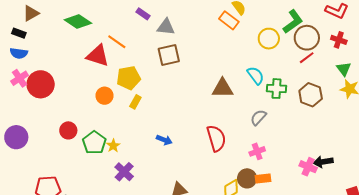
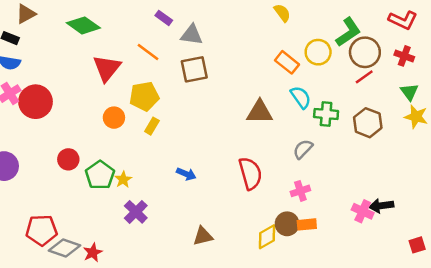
orange rectangle: (229, 20) -> (287, 62), moved
orange line: (117, 42) -> (148, 52), moved
red triangle: (98, 56) -> (107, 68), turned 50

